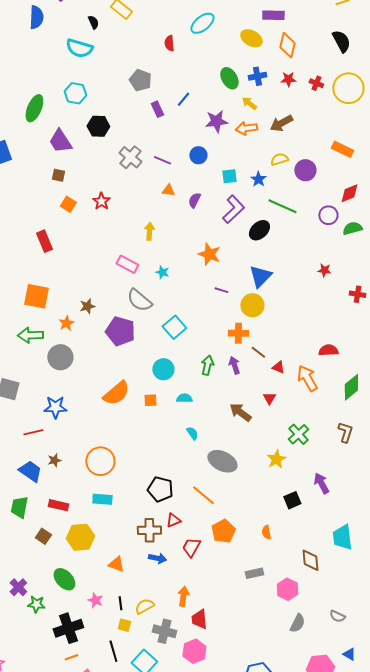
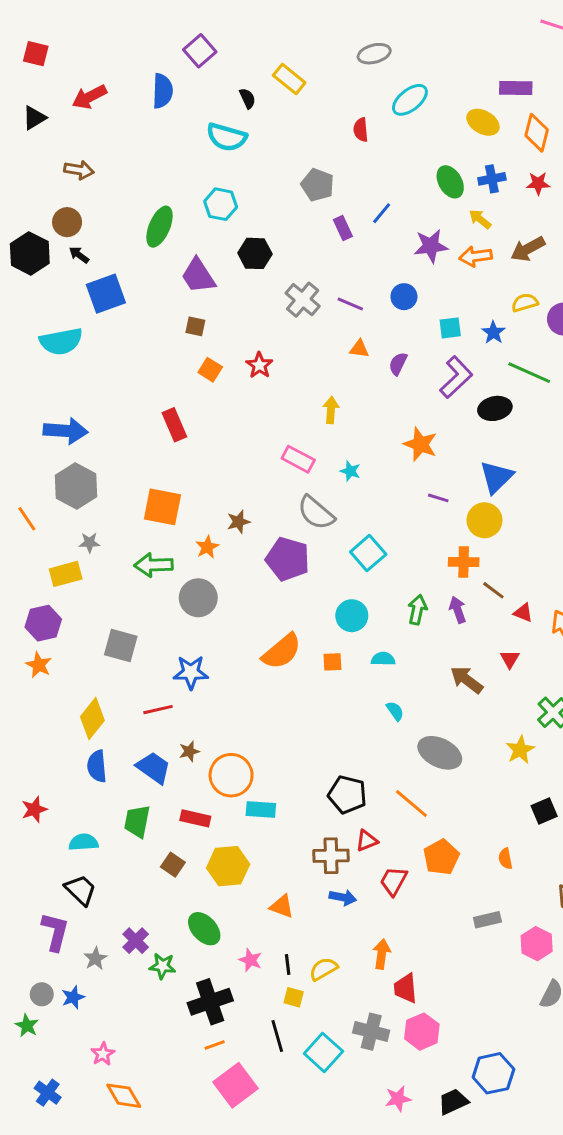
black ellipse: (259, 230) -> (495, 408), turned 30
orange circle: (100, 461) -> (231, 775), moved
gray cross: (164, 631) -> (371, 1032), moved
pink hexagon: (194, 651) -> (422, 1032), moved

